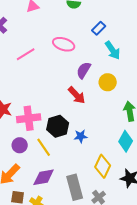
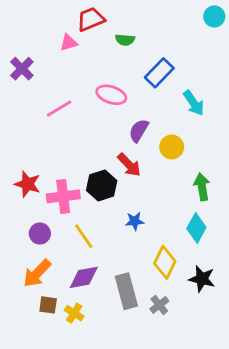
blue rectangle: (99, 28) -> (159, 73), size x1.5
cyan arrow: (113, 50) -> (194, 103), moved
black hexagon: (58, 126) -> (102, 185), moved
purple circle: (20, 145) -> (40, 234), moved

